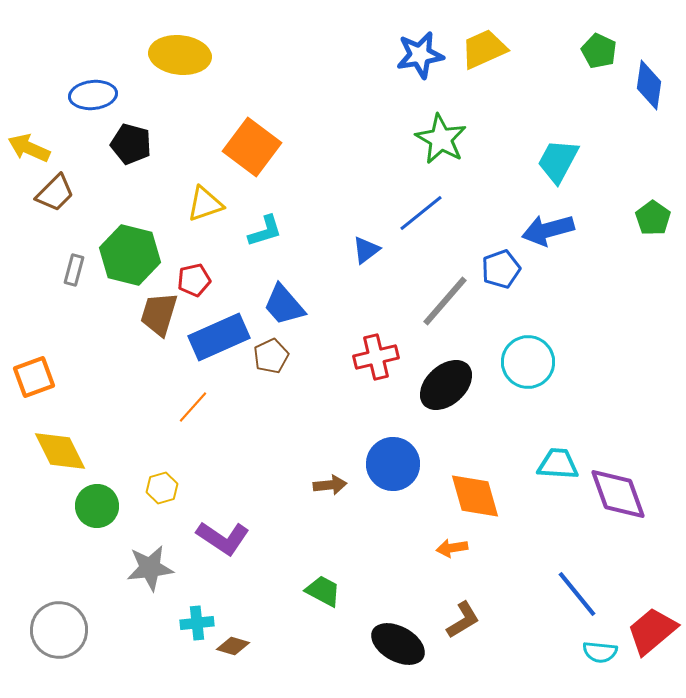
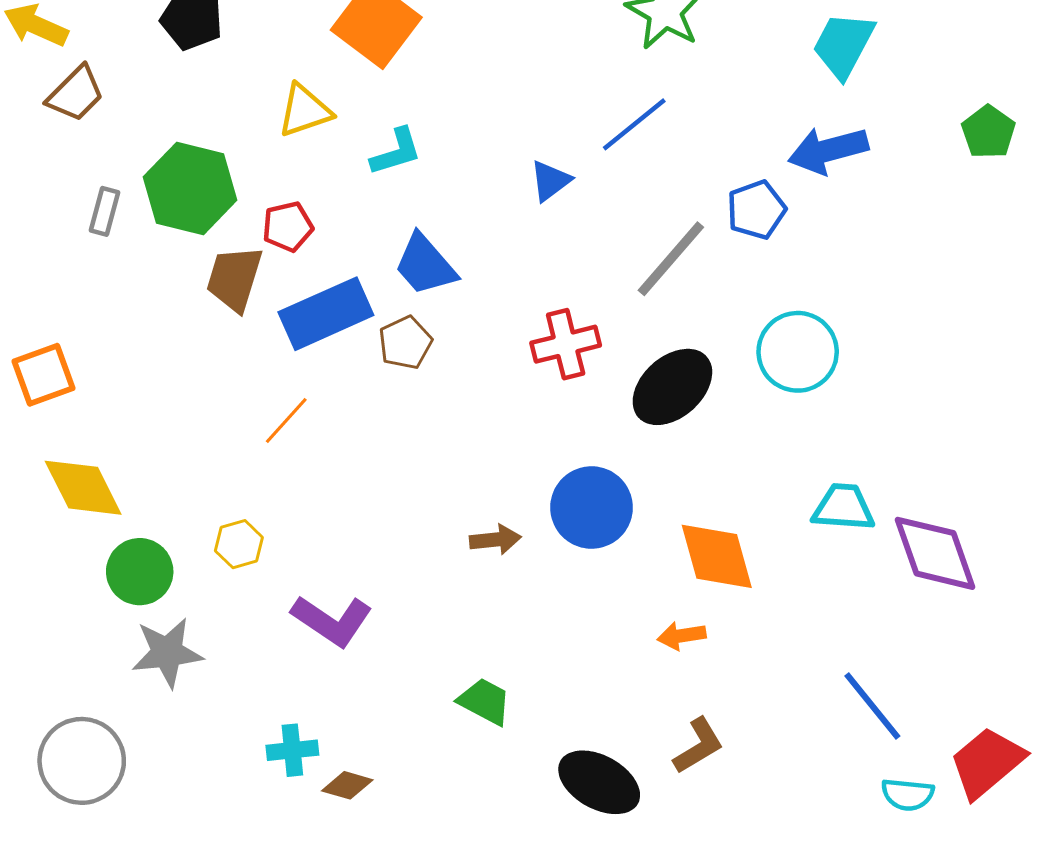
gray star: (150, 568) -> (167, 653), moved

